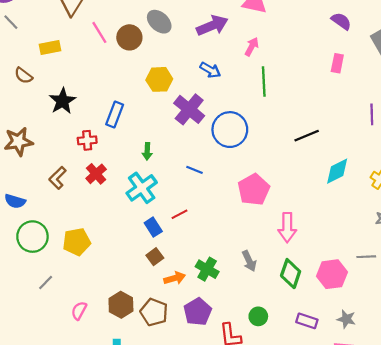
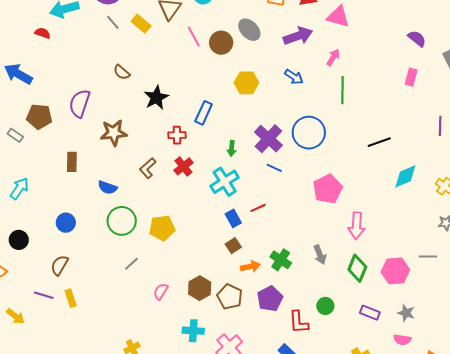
yellow rectangle: (50, 47) -> (141, 24), moved, turned 48
purple cross: (189, 109) -> (268, 139), moved

